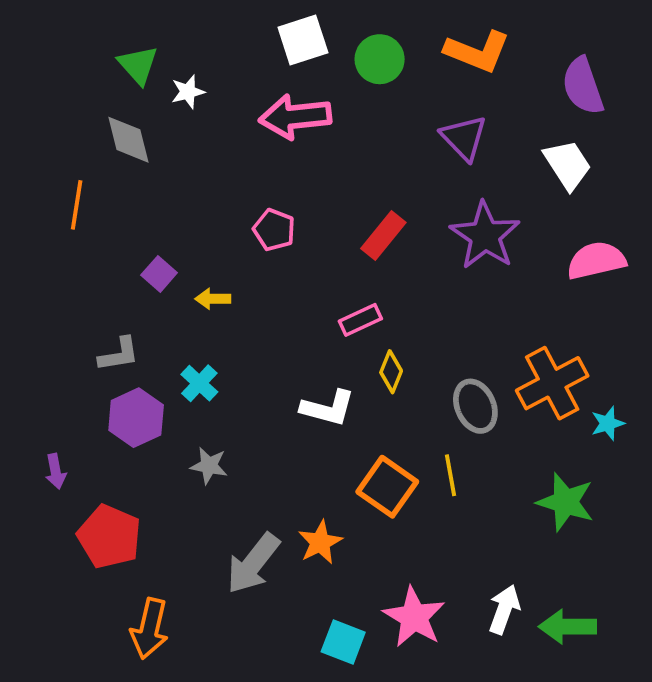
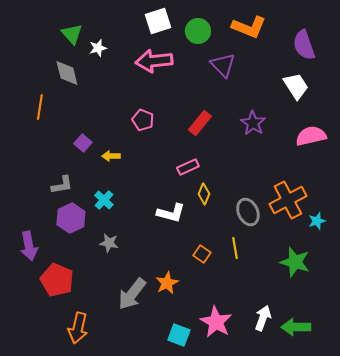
purple triangle: (464, 138) -> (223, 65), moved
purple star: (485, 236) -> (253, 123), size x0.7
purple arrow: (56, 471) -> (29, 246), size x1.6
orange square: (387, 487) -> (202, 254), size x0.6

